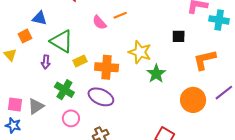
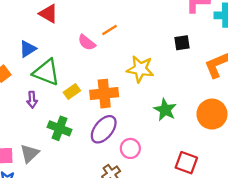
blue triangle: (40, 18) -> (28, 49), moved, turned -35
green star: (156, 74) -> (165, 110), moved
purple ellipse: (101, 97) -> (104, 129), turned -65
pink circle: (71, 118) -> (130, 148), moved

